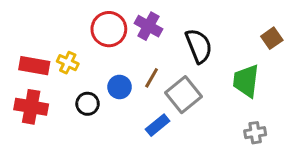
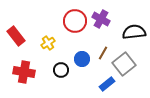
black semicircle: (199, 46) -> (134, 32), turned -75
yellow cross: (68, 63) -> (48, 43), turned 32
red rectangle: (34, 66) -> (16, 36), moved, turned 42

